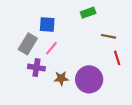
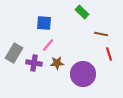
green rectangle: (88, 13) -> (82, 12), turned 64
gray rectangle: (28, 44) -> (14, 53), moved
brown star: (61, 78) -> (57, 63), moved

